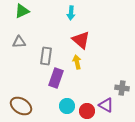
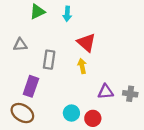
green triangle: (22, 11) -> (37, 12), moved
cyan arrow: (71, 13) -> (67, 14), moved
purple rectangle: (56, 78) -> (31, 86), moved
purple triangle: (106, 105) -> (106, 92), moved, turned -35

